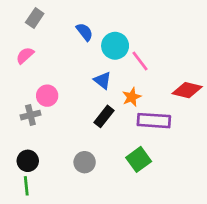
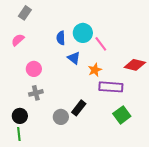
blue semicircle: (85, 32) -> (61, 38), moved, turned -144
gray cross: (30, 115) -> (36, 93), moved
black rectangle: (104, 116) -> (79, 108), moved
green square: (139, 159) -> (122, 115), moved

